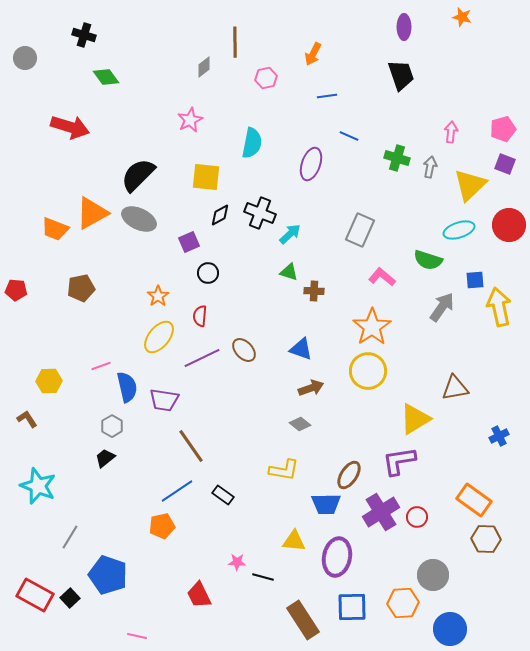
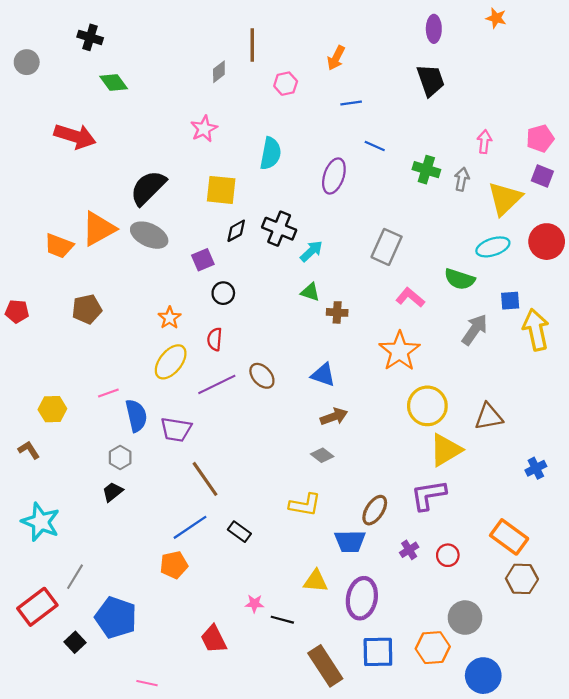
yellow circle: (368, 371) -> (427, 406), moved
purple cross: (381, 512) -> (409, 550), size x0.5
red rectangle: (35, 595) -> (37, 607), moved, turned -66

